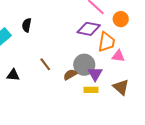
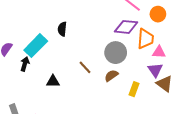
gray circle: (84, 65) -> (116, 53), moved
purple triangle: (95, 74) -> (155, 70), moved
yellow rectangle: (91, 90) -> (134, 89), turned -64

